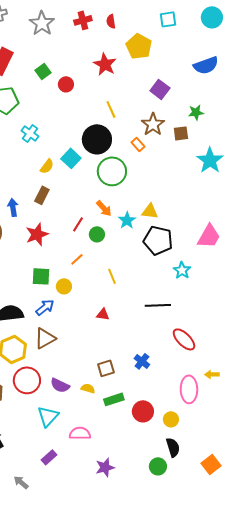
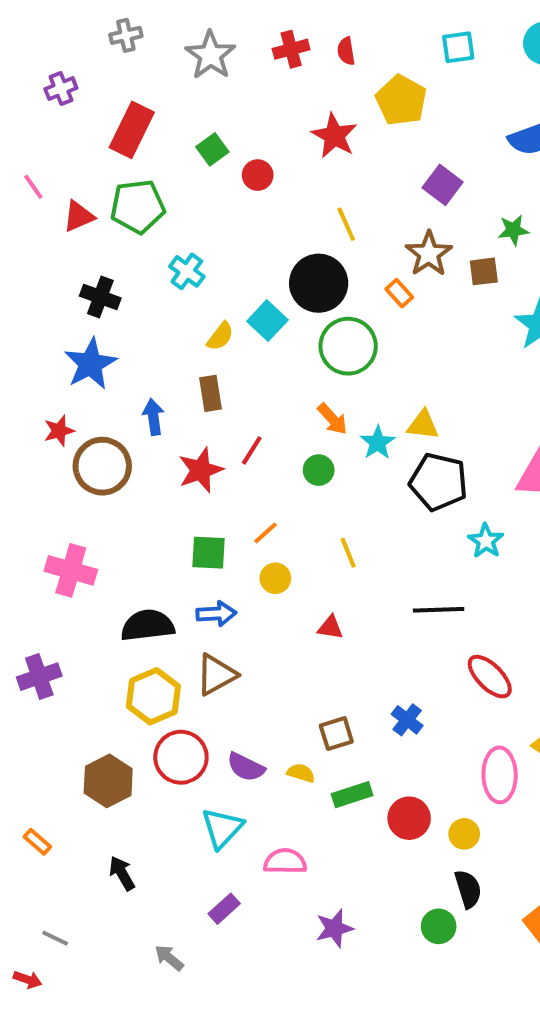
brown rectangle: (42, 195) -> (210, 393), turned -36
red line: (78, 224) -> (252, 450), moved
orange line: (77, 259) -> (266, 533), moved
yellow circle: (64, 286) -> (275, 578), moved
blue arrow: (45, 307) -> (216, 614), turned 36

